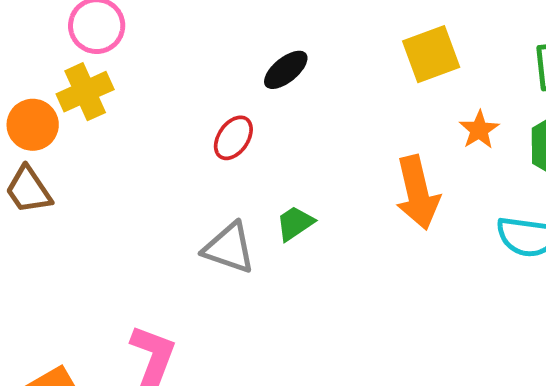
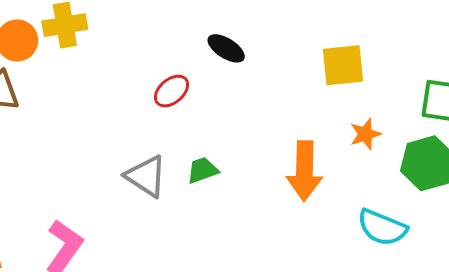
black ellipse: (286, 70) -> (226, 48), turned 57

